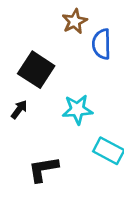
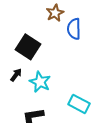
cyan star: (77, 109) -> (40, 82), moved, turned 30

